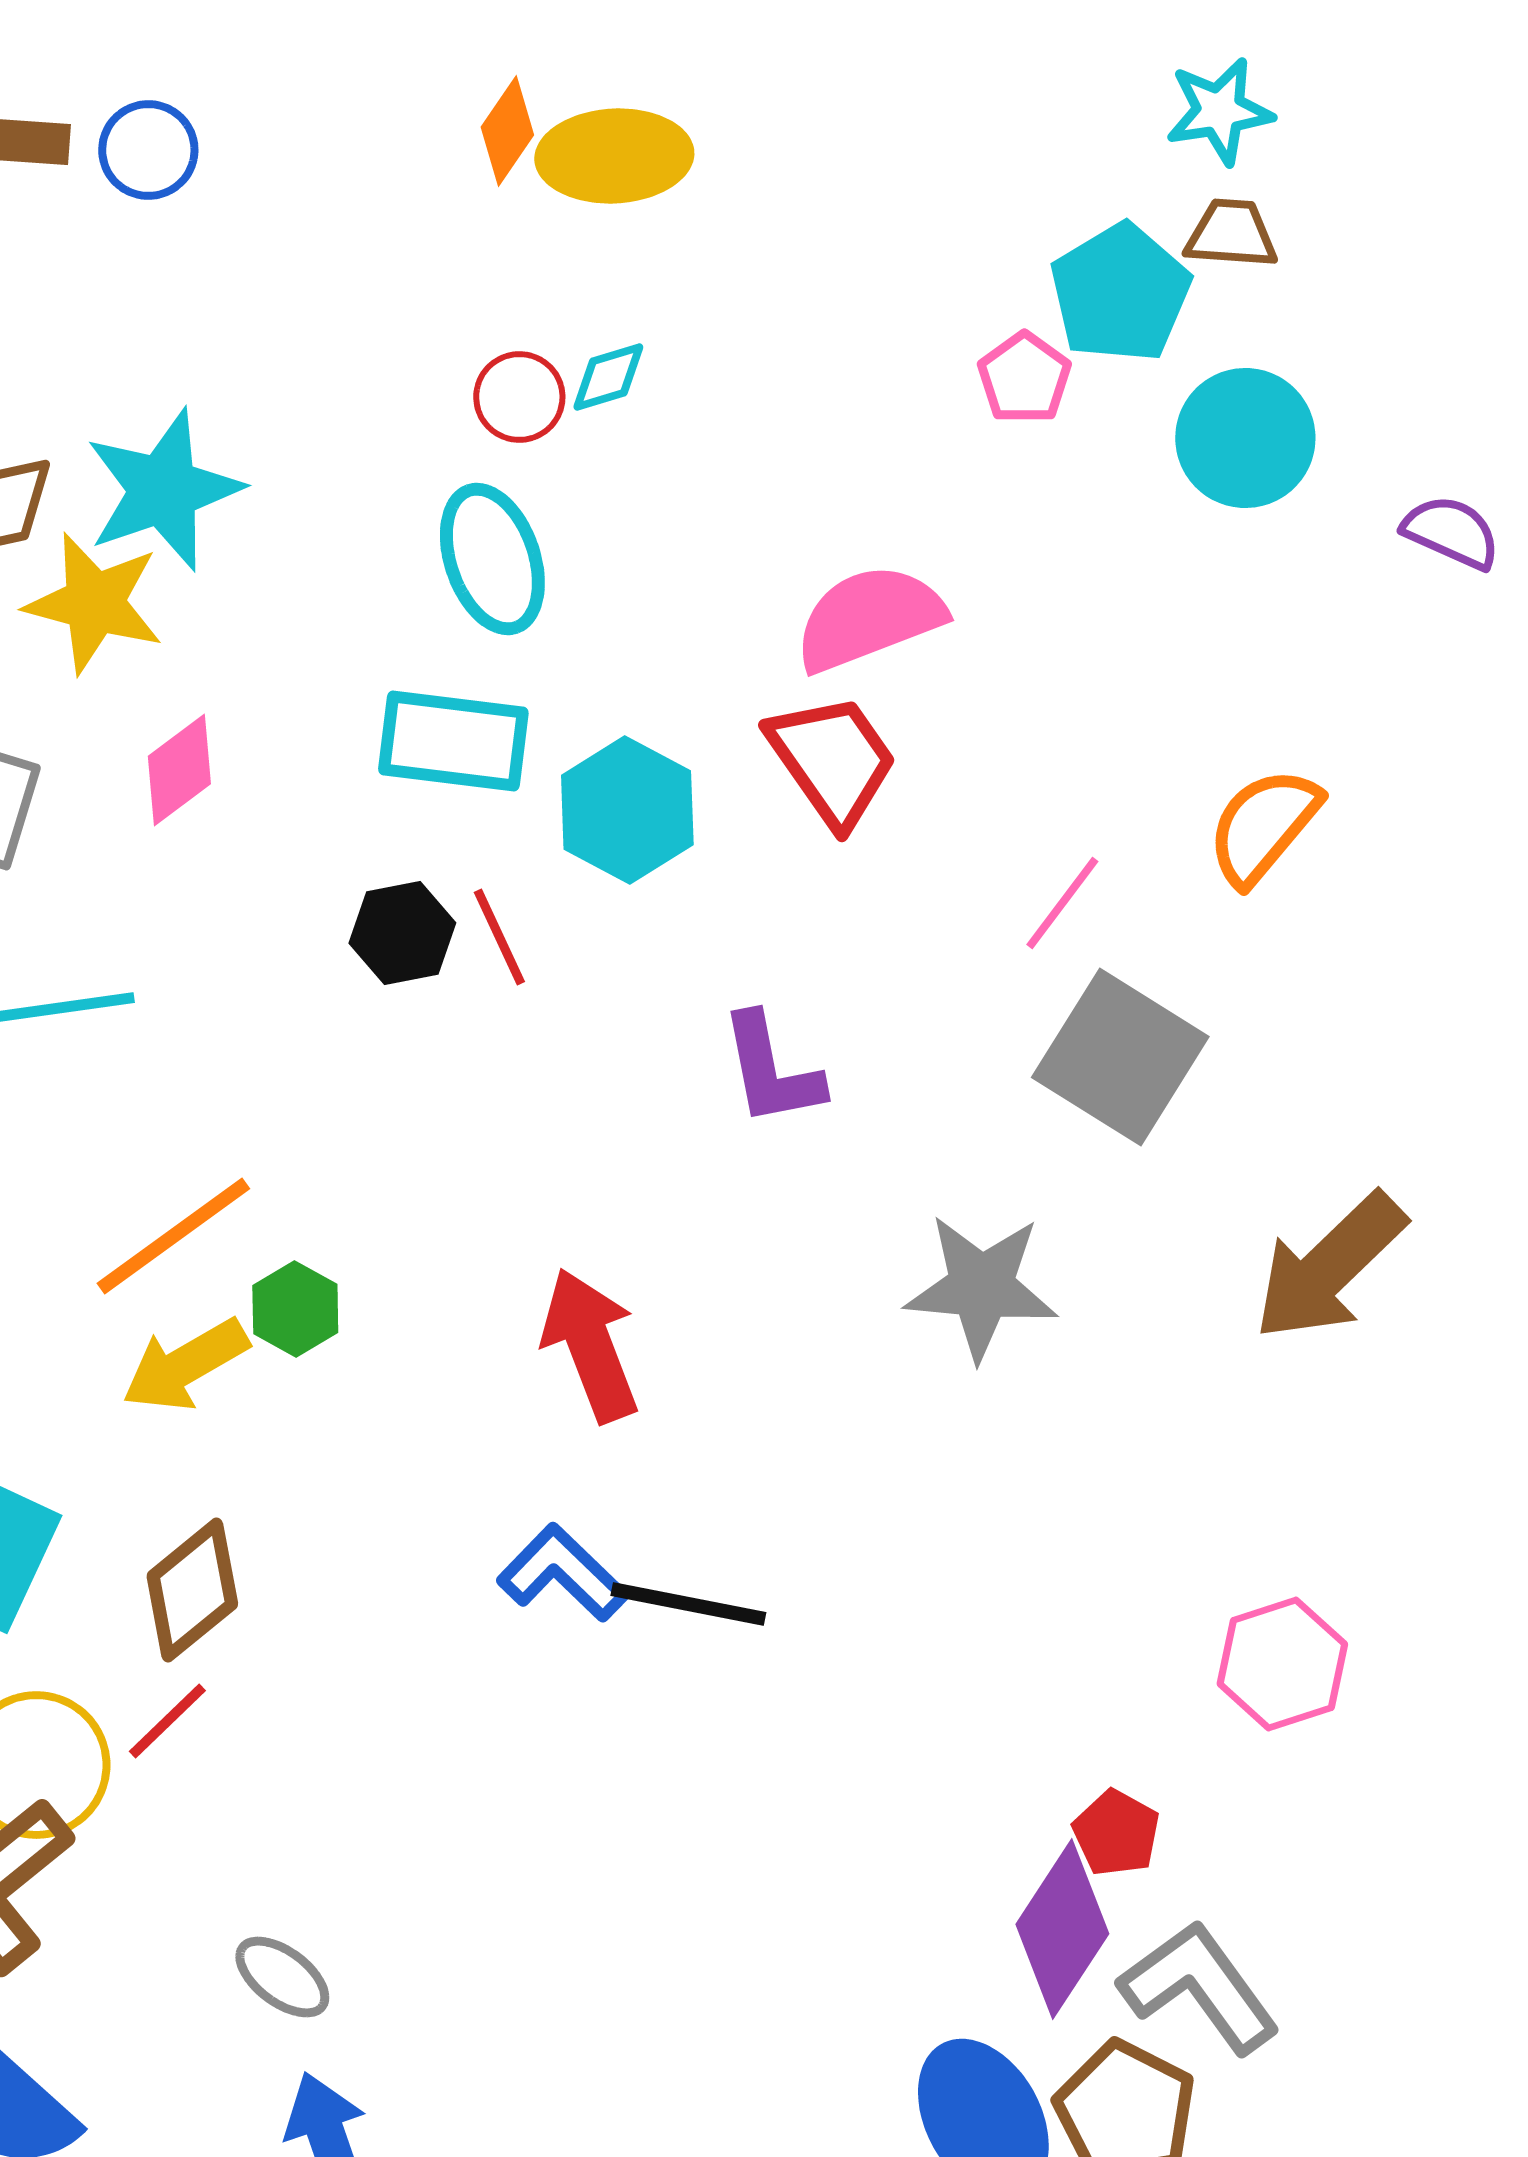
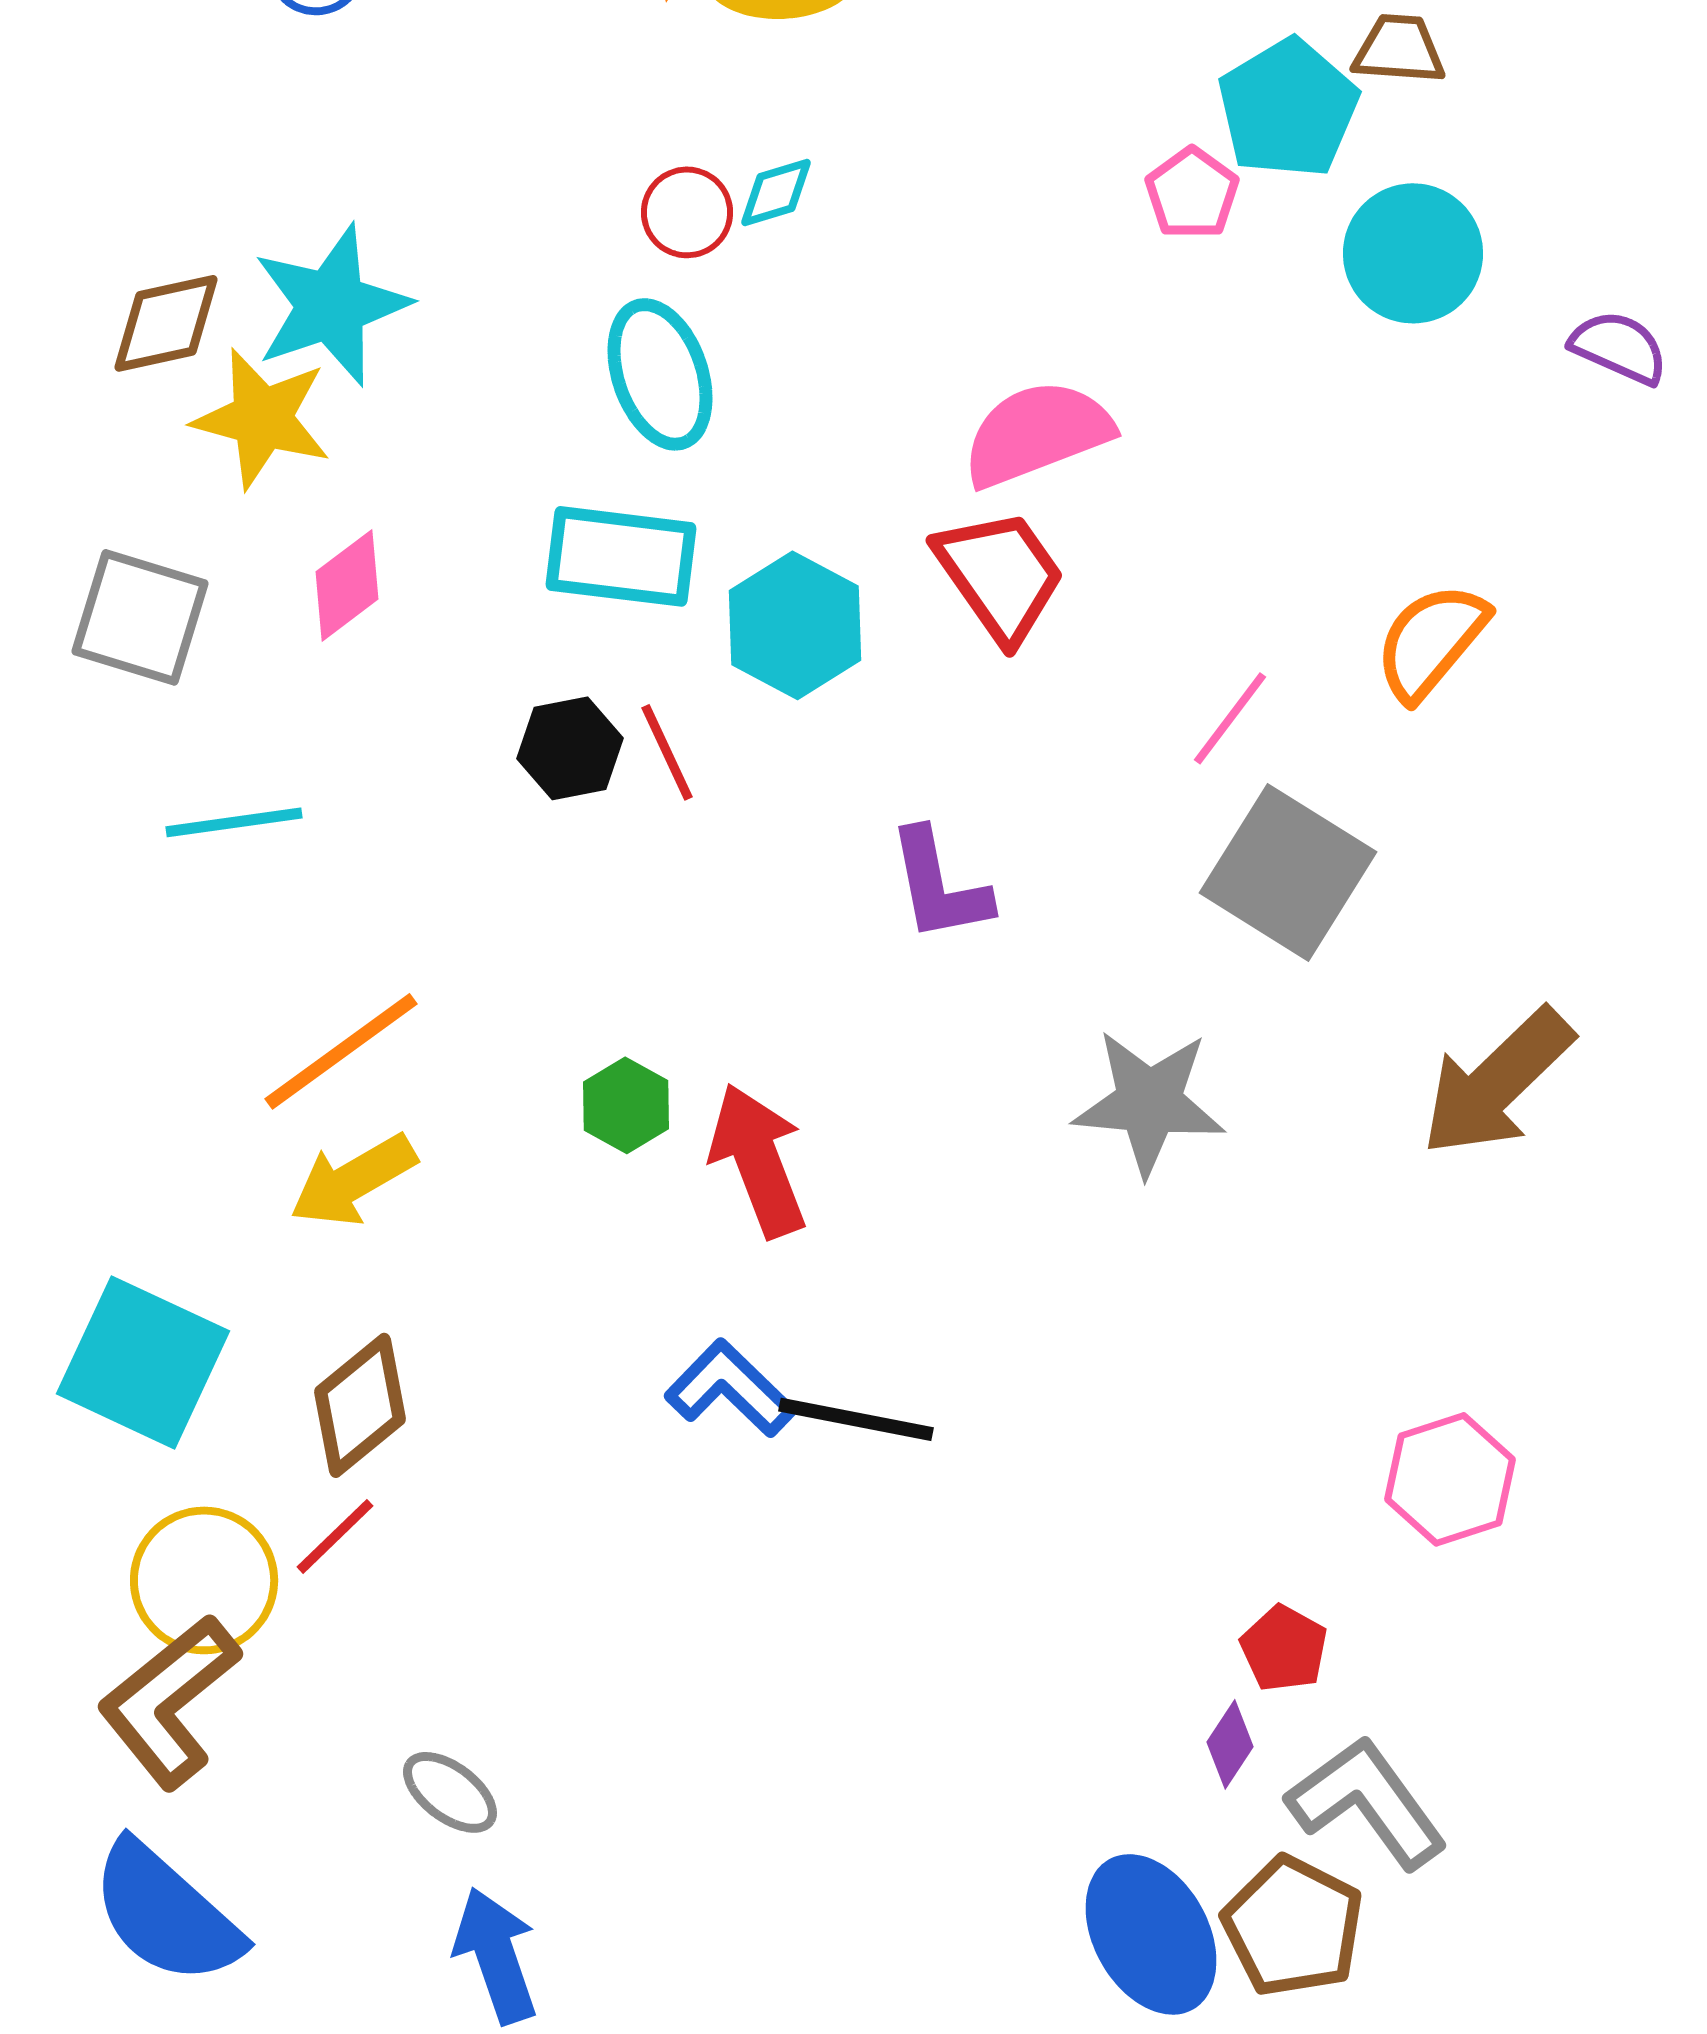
green hexagon: (295, 1309) -> (626, 1105), moved
purple diamond: (1062, 1929) -> (1230, 1744), size x0.5

